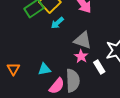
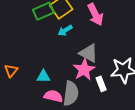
pink star: (81, 56) -> (84, 70), size x1.5
pink semicircle: (57, 86) -> (53, 96), turned -126

